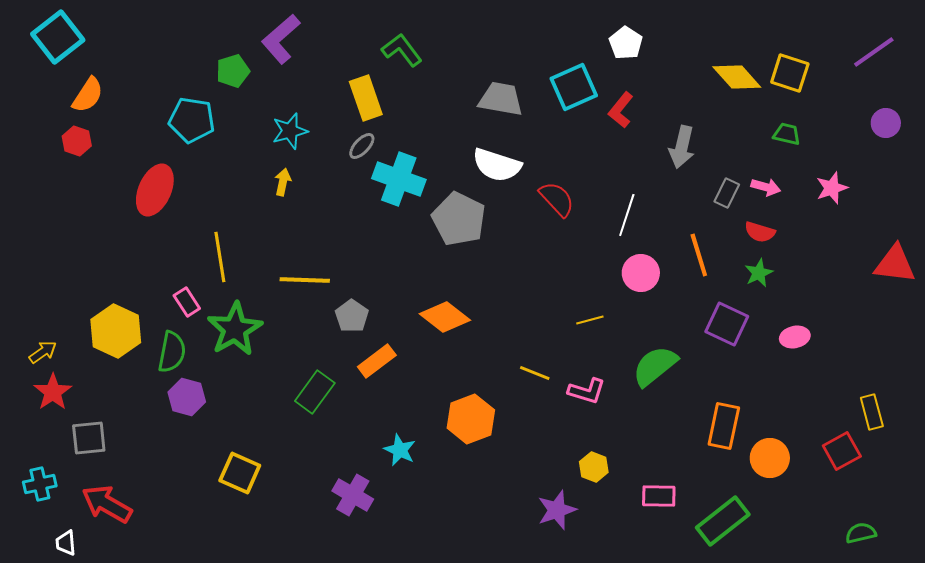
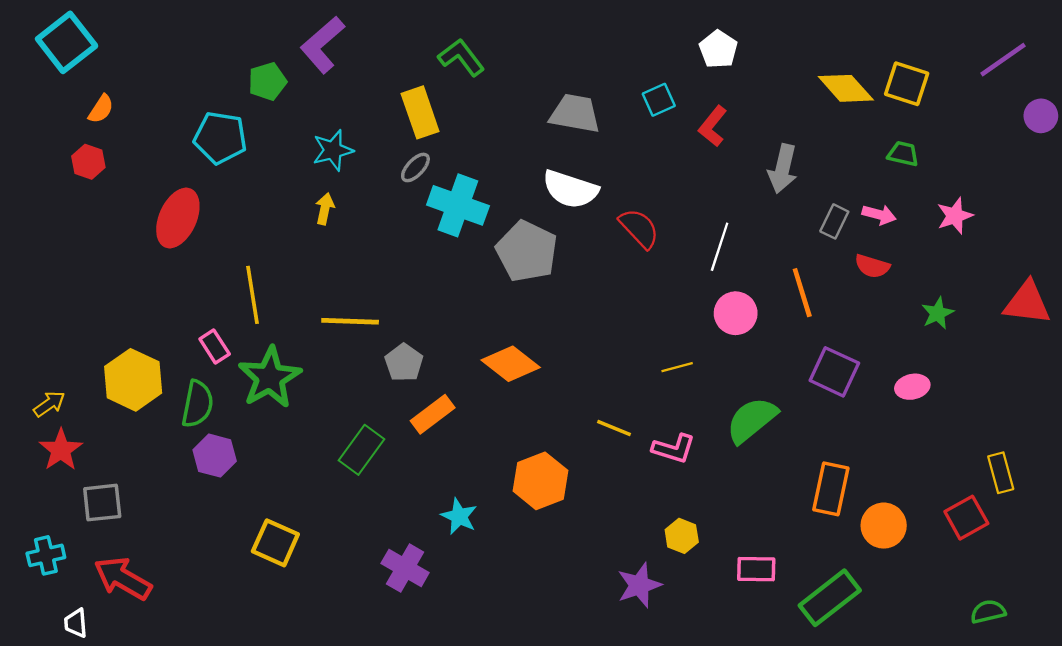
cyan square: (574, 87) -> (659, 100), size x0.6
orange semicircle: (88, 95) -> (101, 109), size x0.7
purple circle: (886, 123) -> (1041, 116), moved
green star: (759, 273) -> (938, 313), moved

